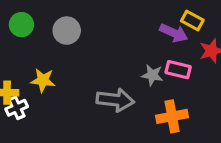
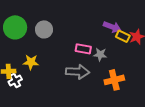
yellow rectangle: (192, 21) -> (123, 36), moved
green circle: (21, 25) -> (15, 27), size x1.5
pink rectangle: (178, 70) -> (83, 49), moved

